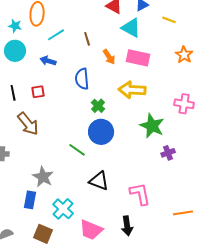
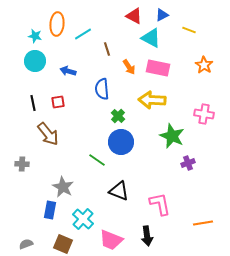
cyan line: (56, 35) -> (83, 34), moved

